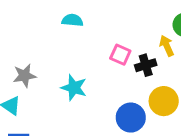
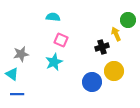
pink square: (120, 55) -> (61, 40), moved
cyan star: (74, 88) -> (54, 62), turned 30

